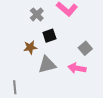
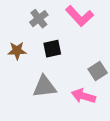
brown star: (30, 47) -> (17, 51), moved

